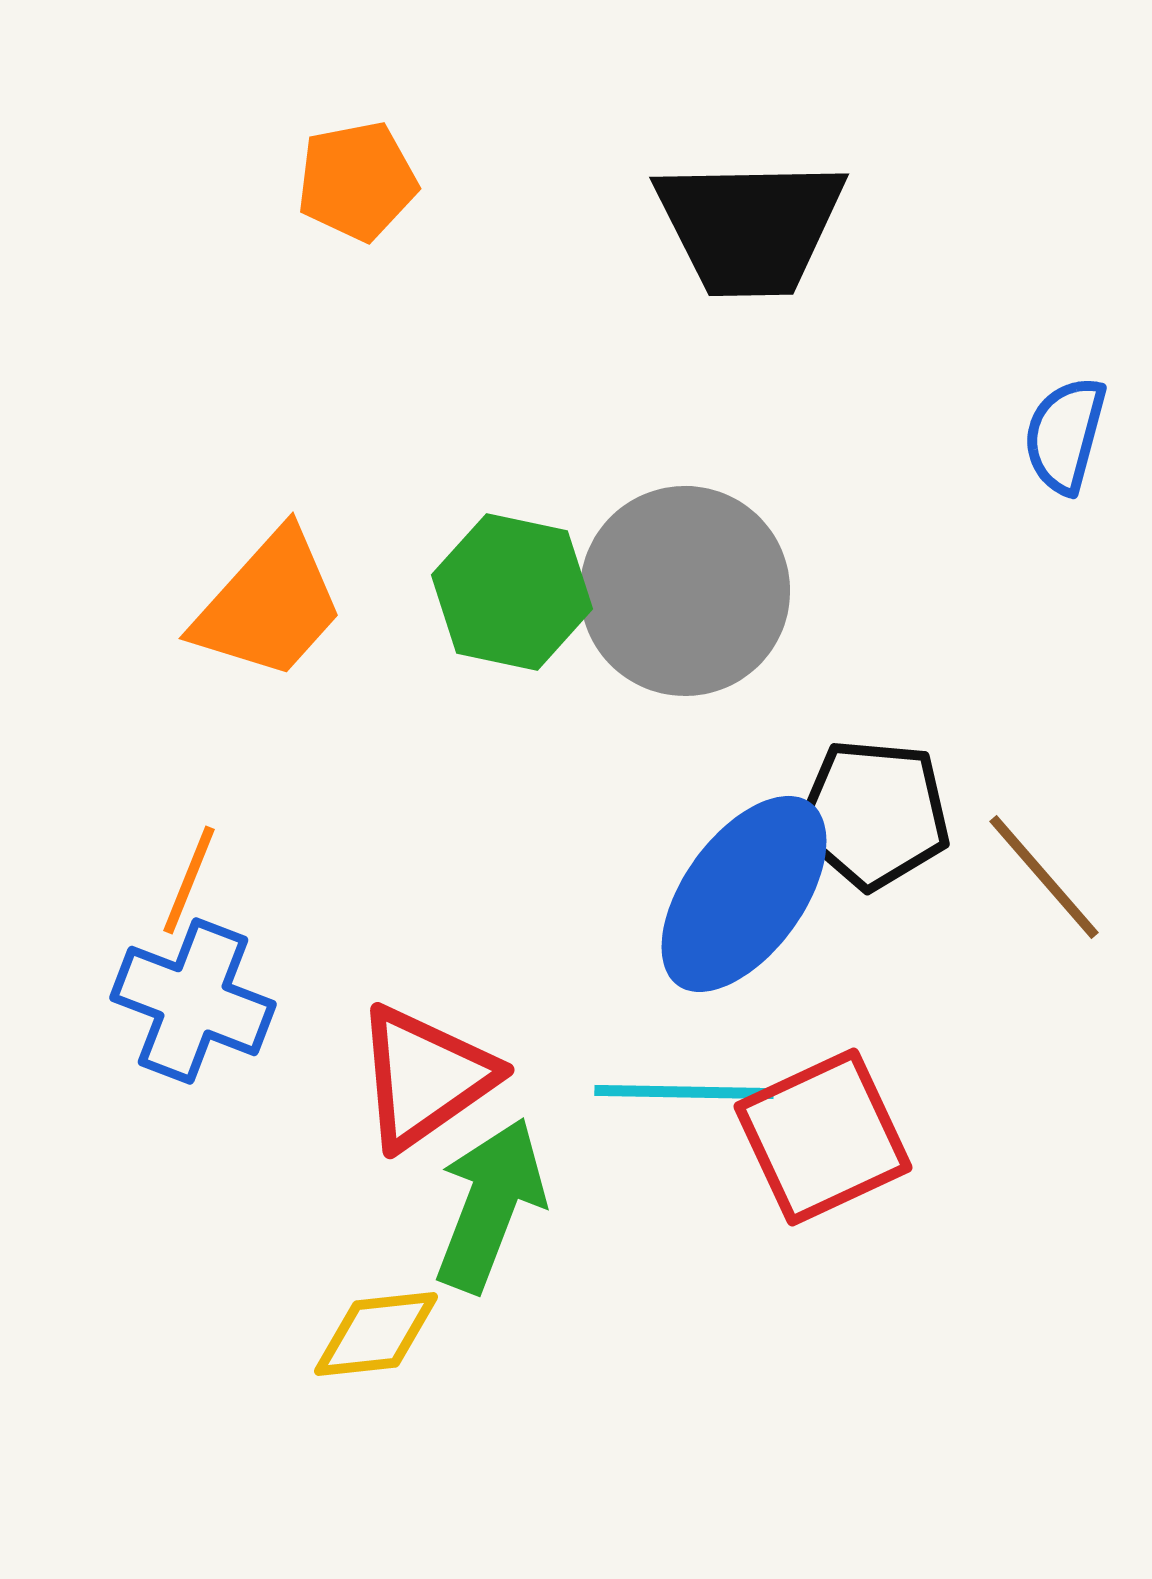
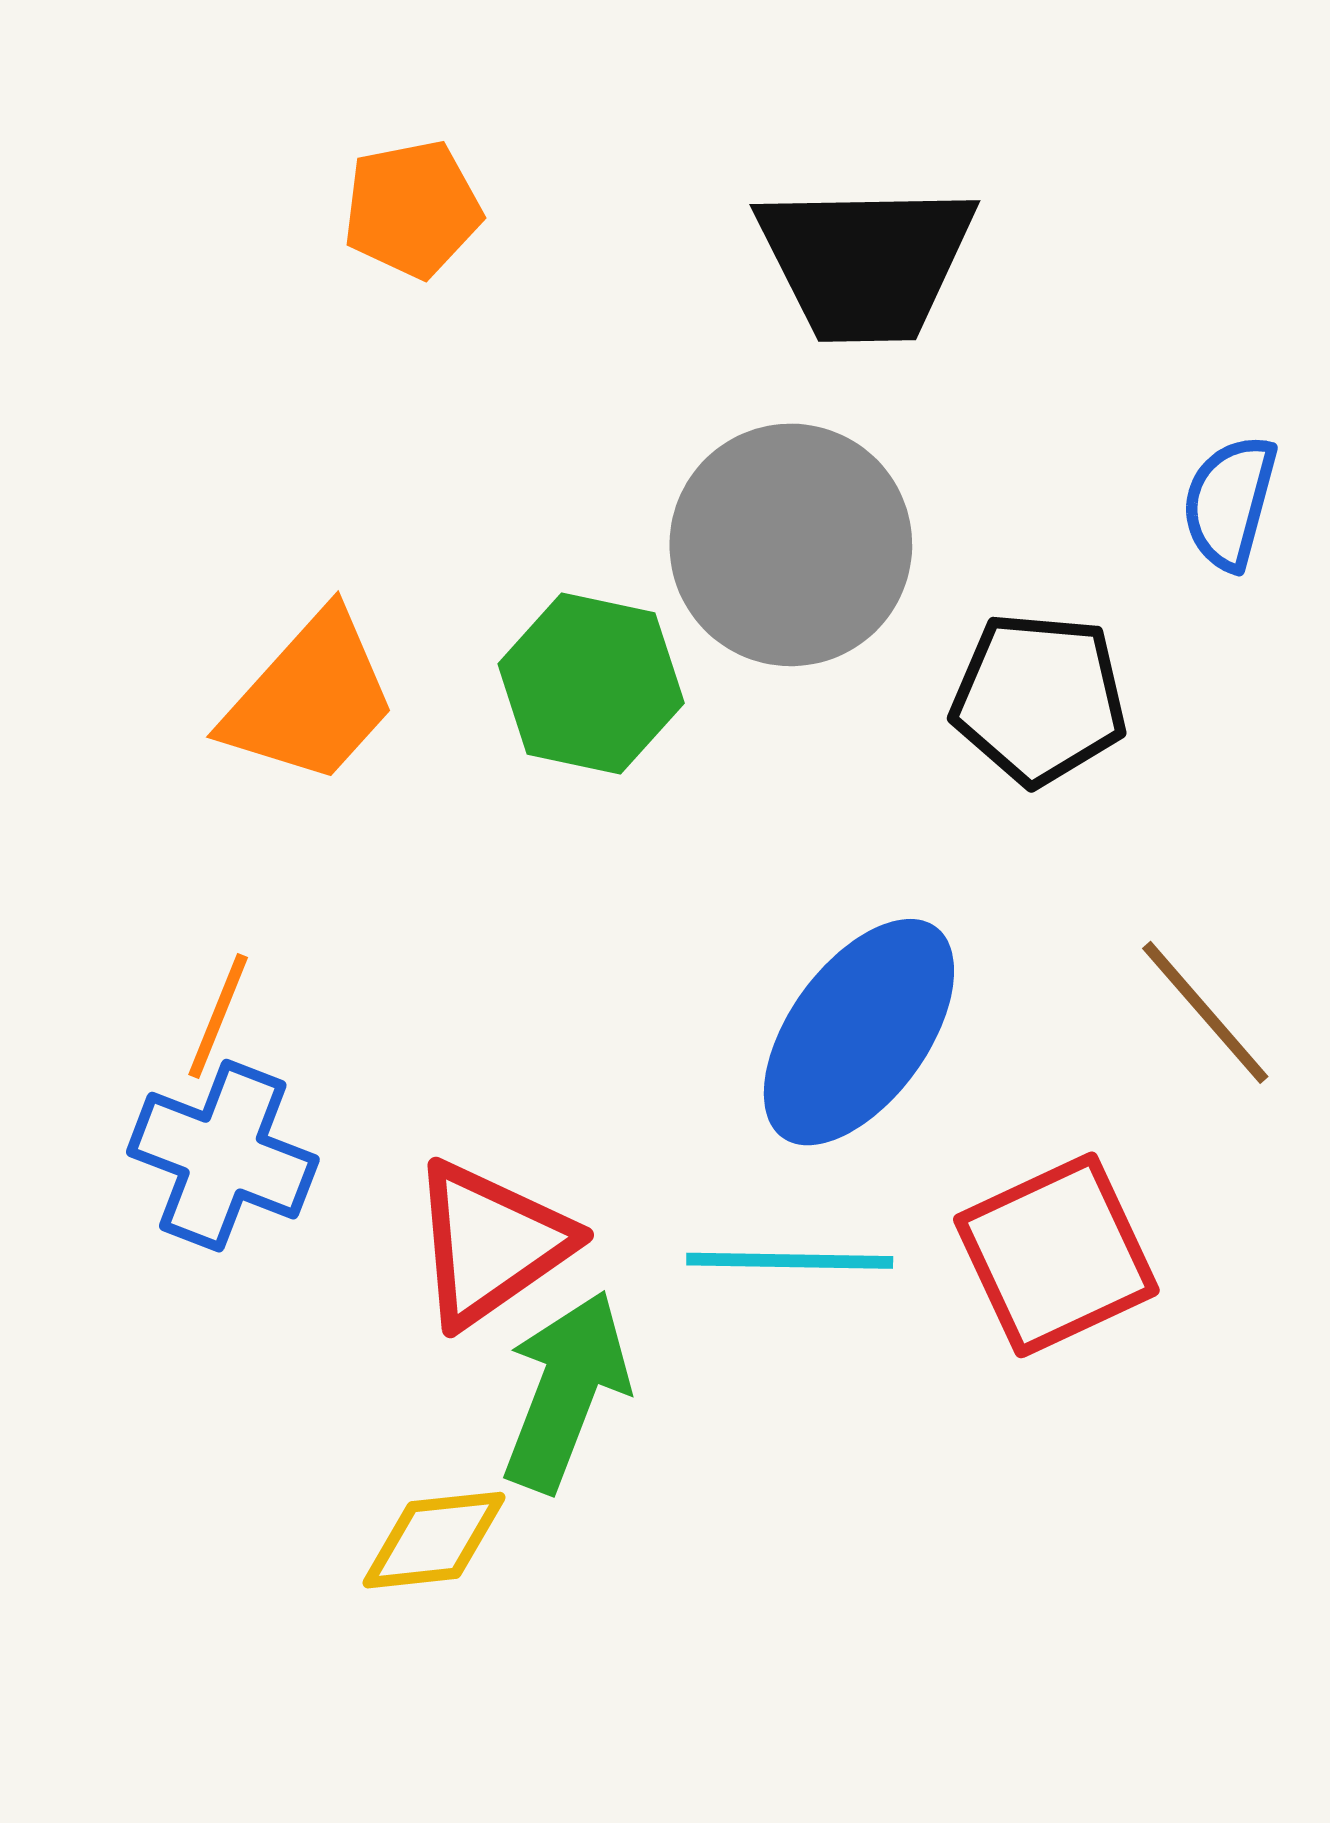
gray circle: (685, 591) -> (791, 545), moved
black pentagon: (874, 814) -> (1039, 698), moved
red square: (823, 1137) -> (1056, 1255), moved

